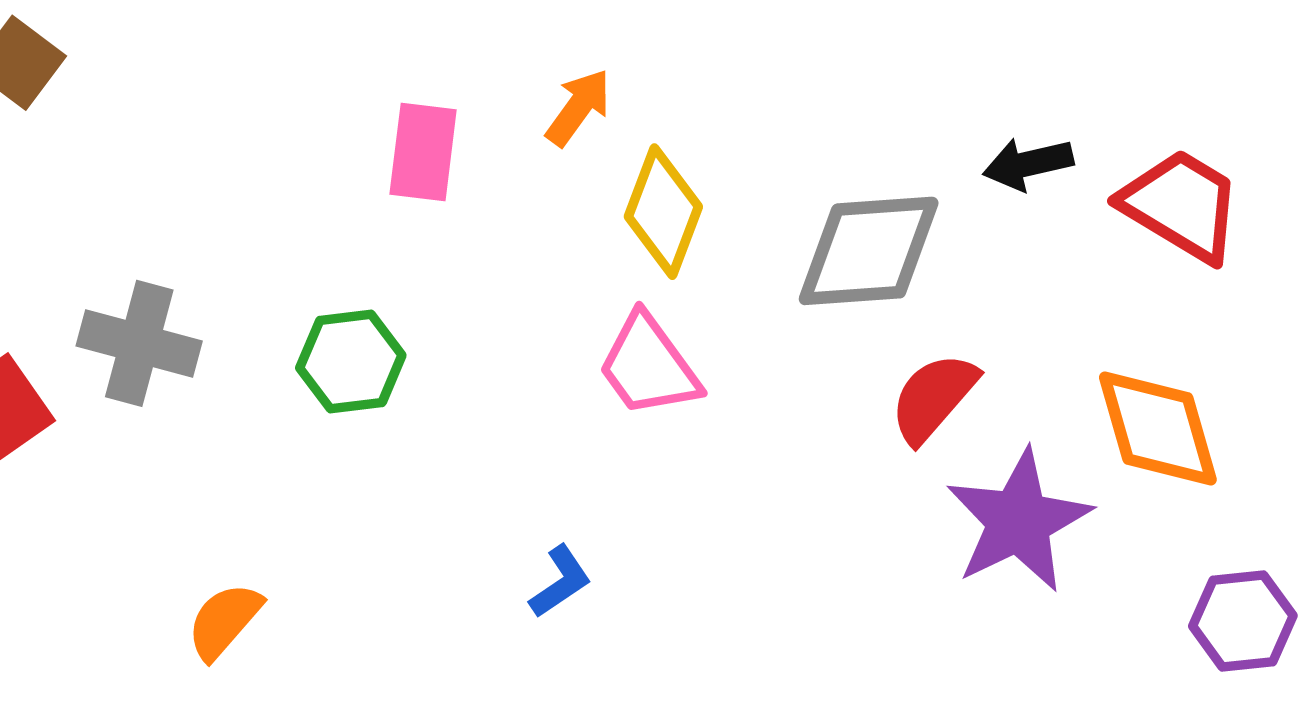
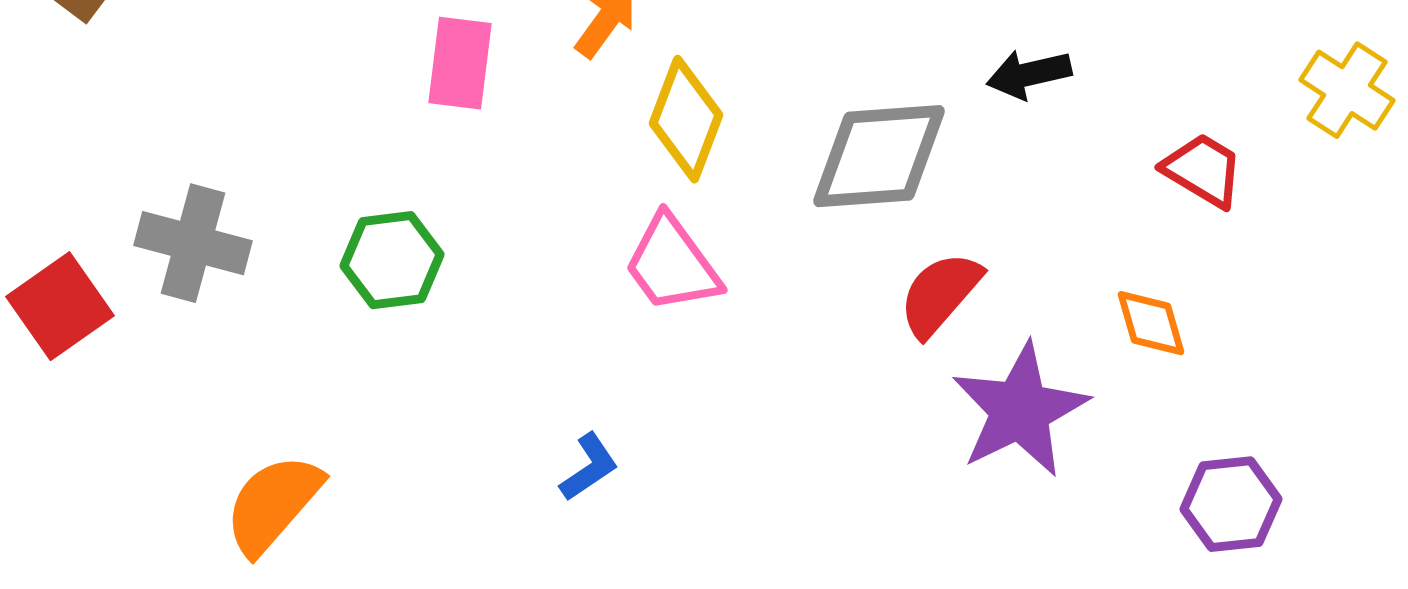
red trapezoid: (1181, 205) -> (1203, 170), moved, size x0.7
orange diamond: (1158, 429) -> (1151, 323), size x0.6
orange semicircle: (224, 621) -> (273, 504), size x1.4

